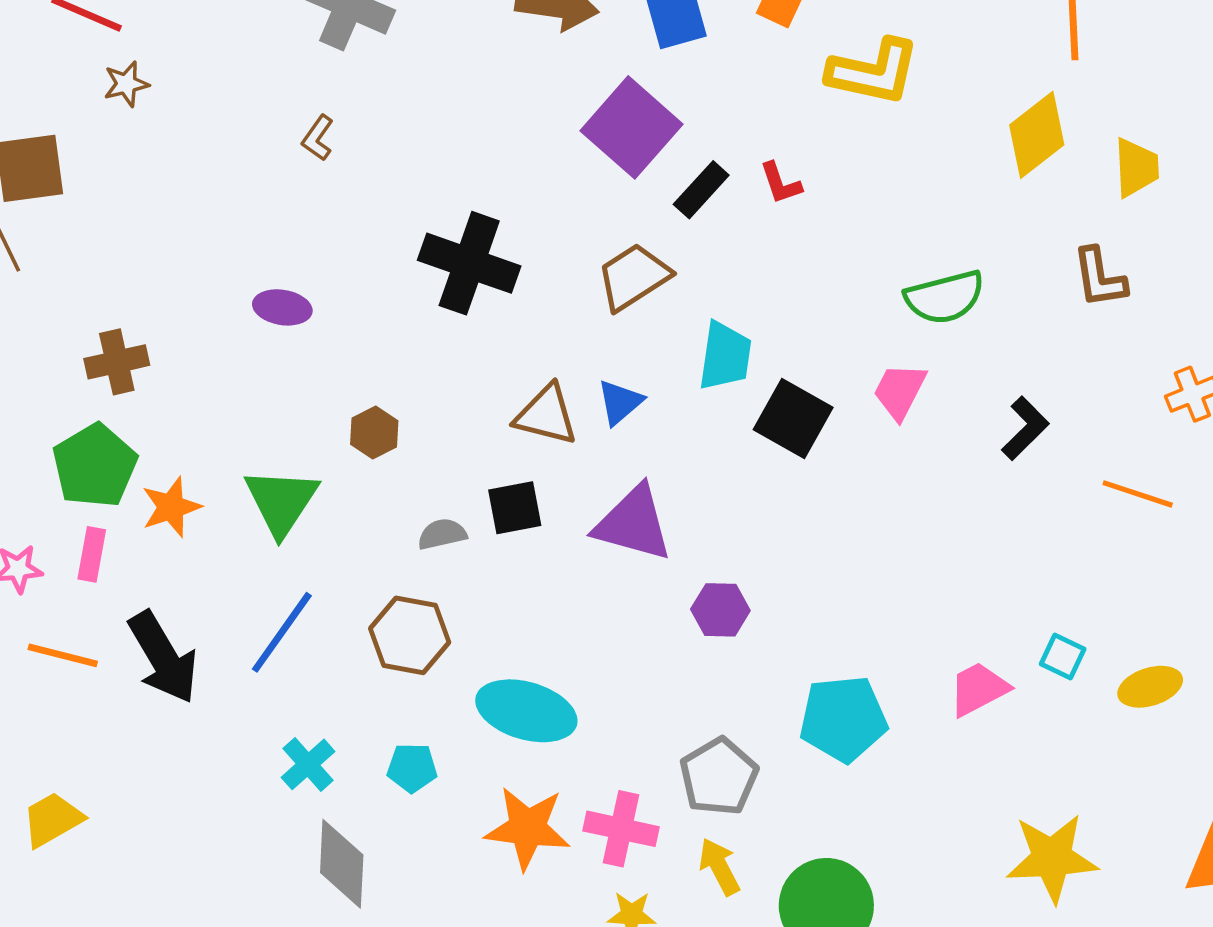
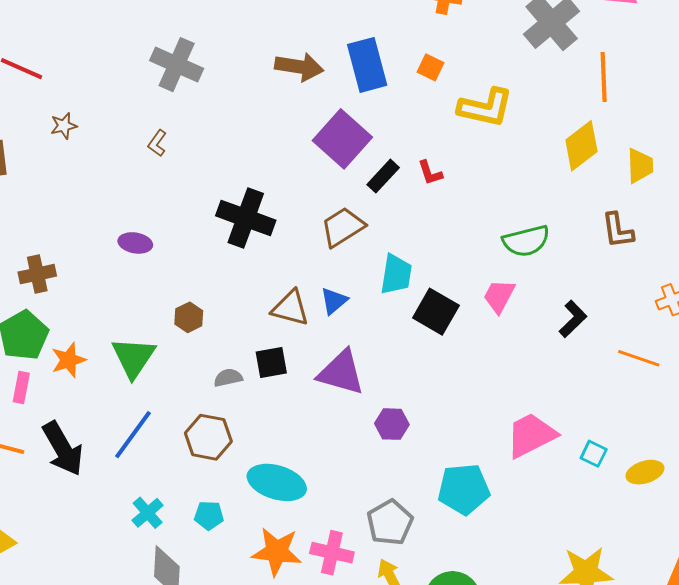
brown star: (126, 84) -> (64, 126), moved
pink trapezoid: (979, 689) -> (531, 435), moved, size x1.4

